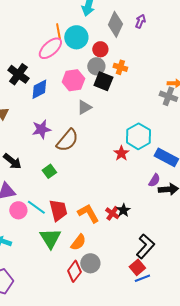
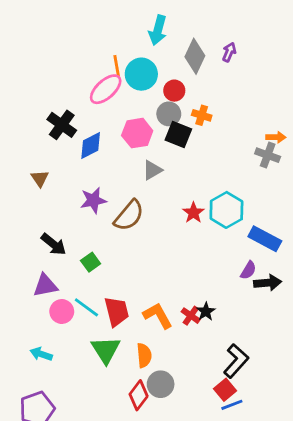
red star: (121, 153) -> (193, 213), moved
green square: (49, 171) -> (91, 262), moved
orange semicircle: (78, 242) -> (144, 355), turned -42

